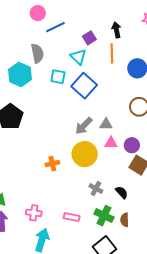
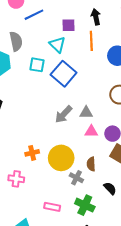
purple square: (89, 38) -> (69, 25), turned 32
yellow circle: (85, 154) -> (61, 158), moved
black semicircle: (122, 192) -> (110, 188), moved
pink cross: (34, 213) -> (16, 179), moved
brown semicircle: (125, 220) -> (91, 164), moved

